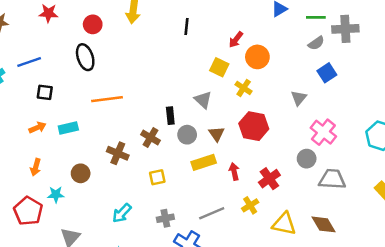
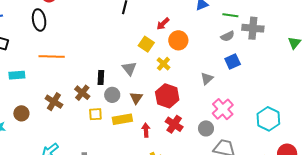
yellow square: (157, 177) -> (95, 114), moved
red cross: (269, 179) -> (174, 124), moved, turned -30

